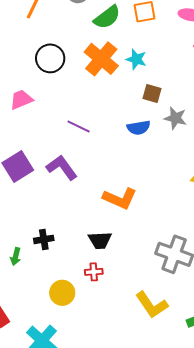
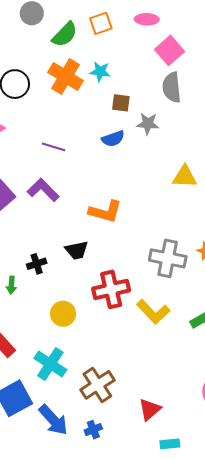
black trapezoid: (100, 240) -> (77, 250), moved
red cross: (94, 272) -> (111, 289), moved, size x2.0

